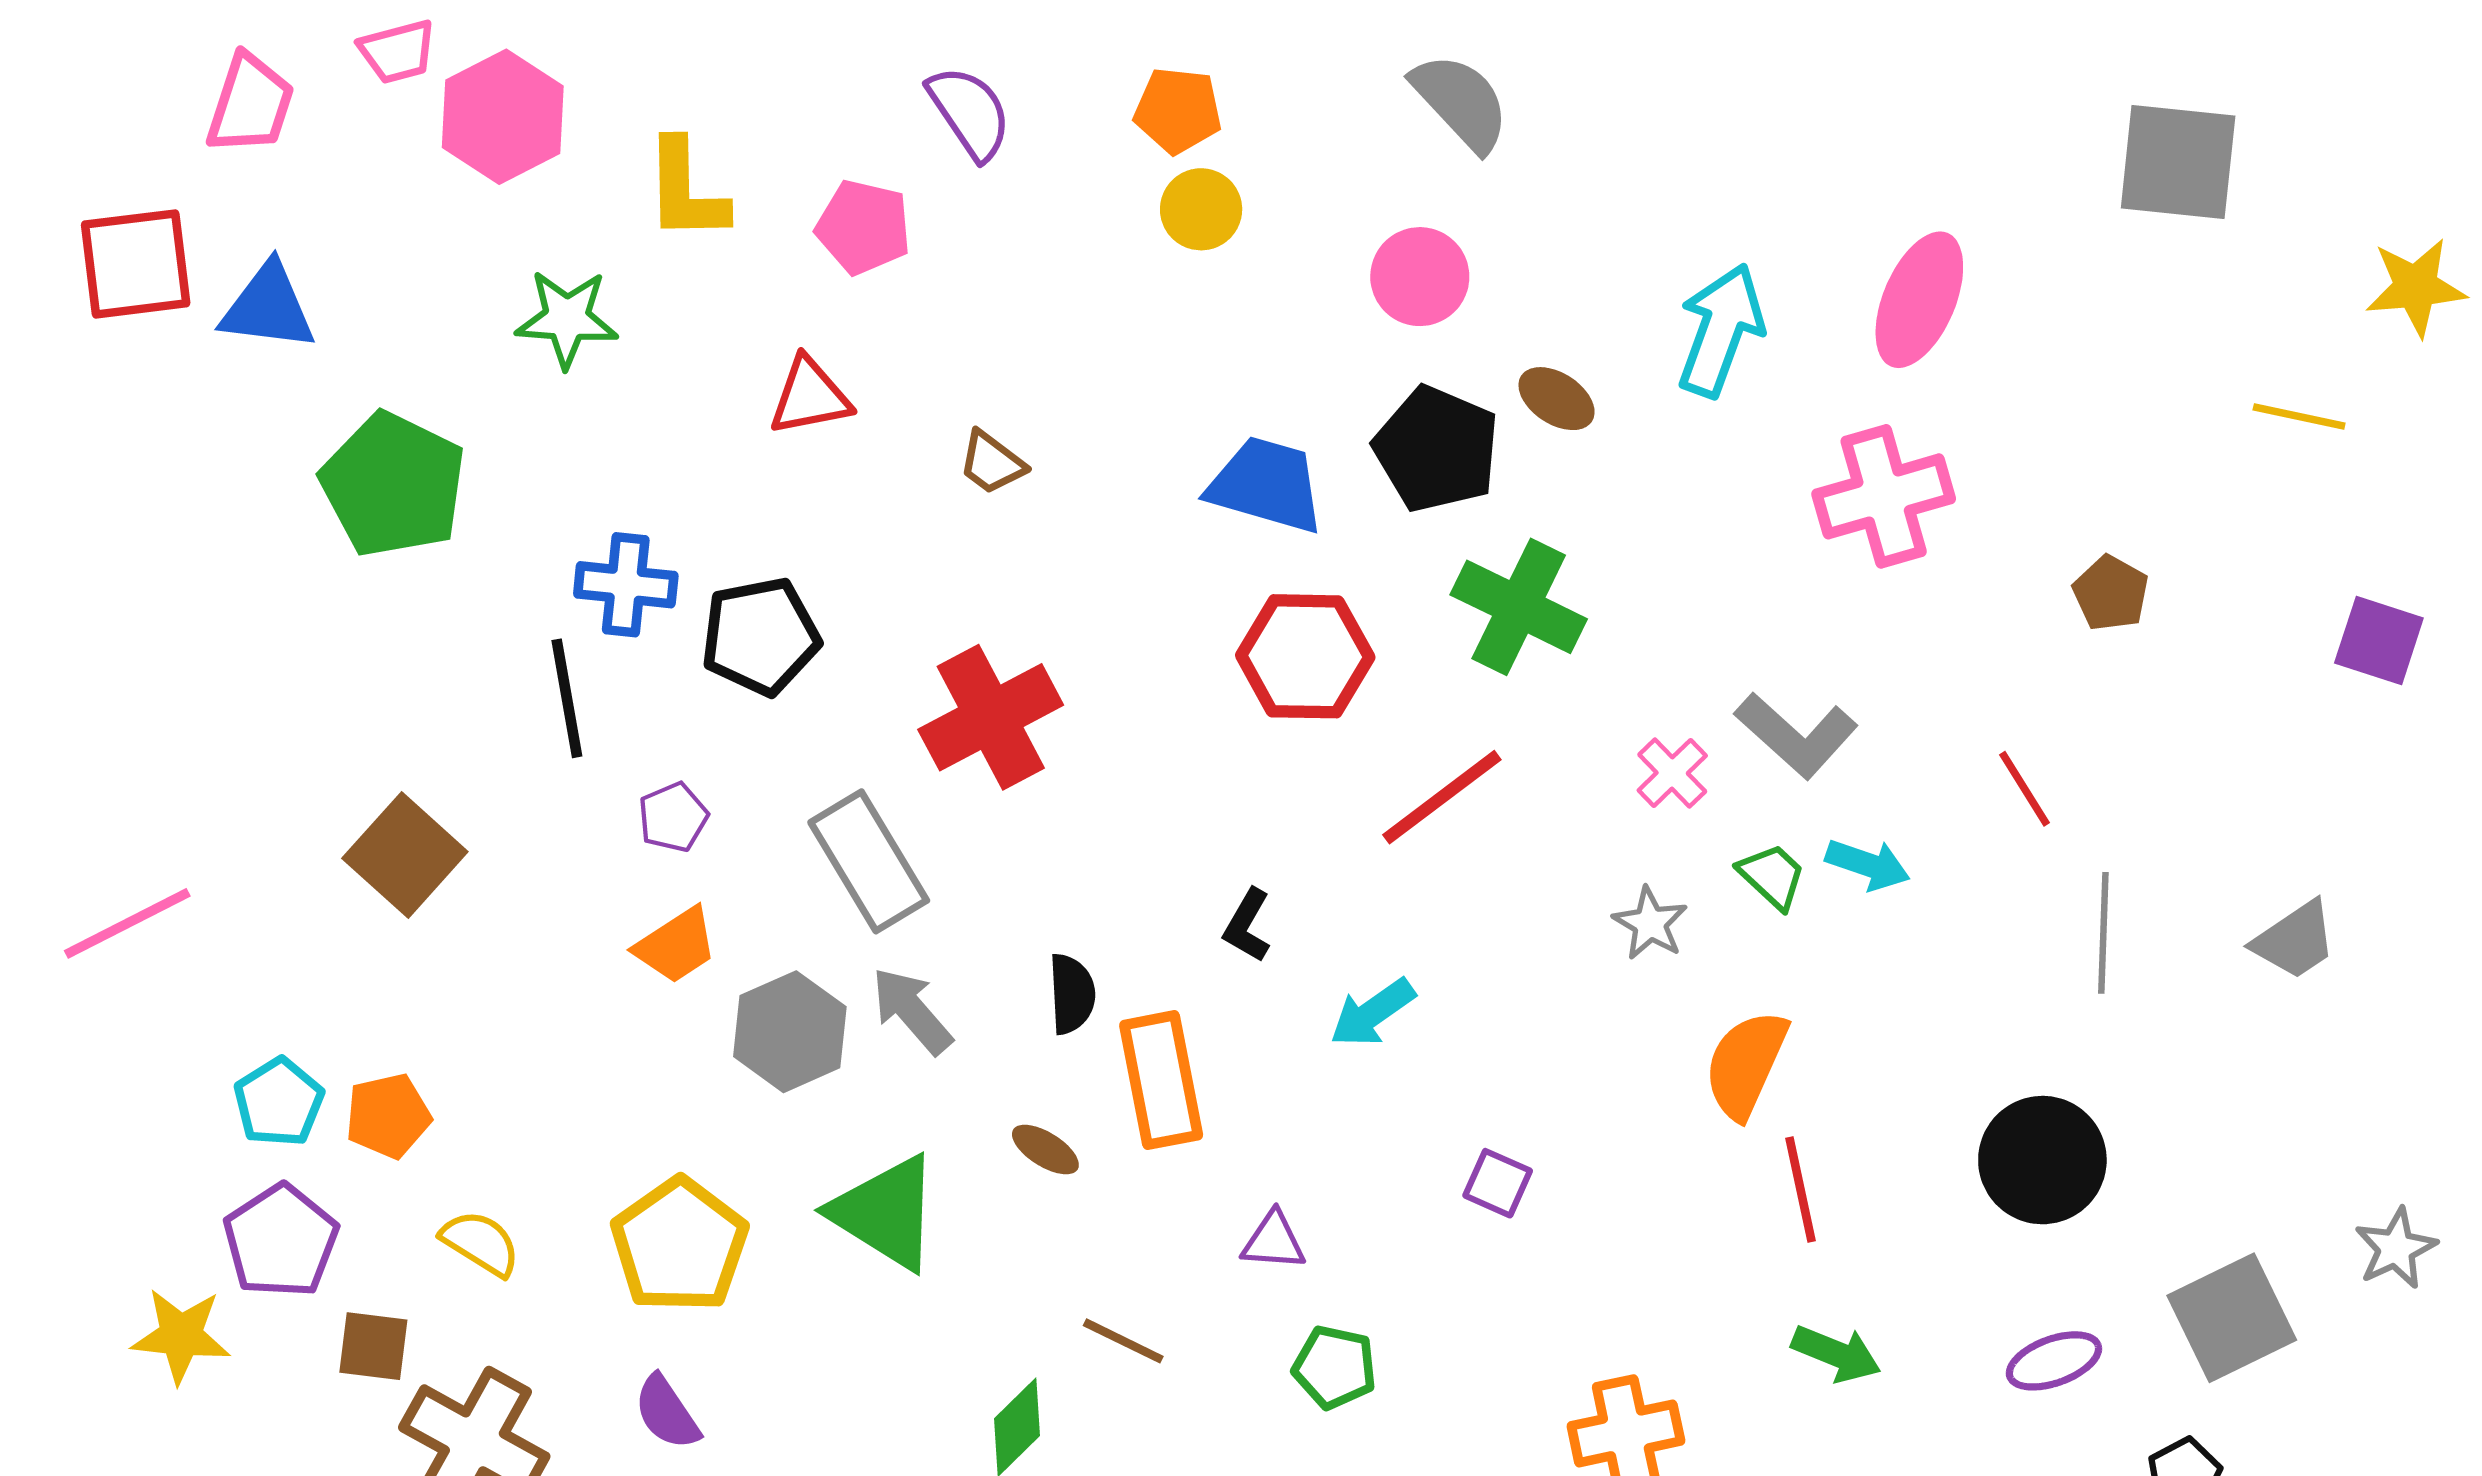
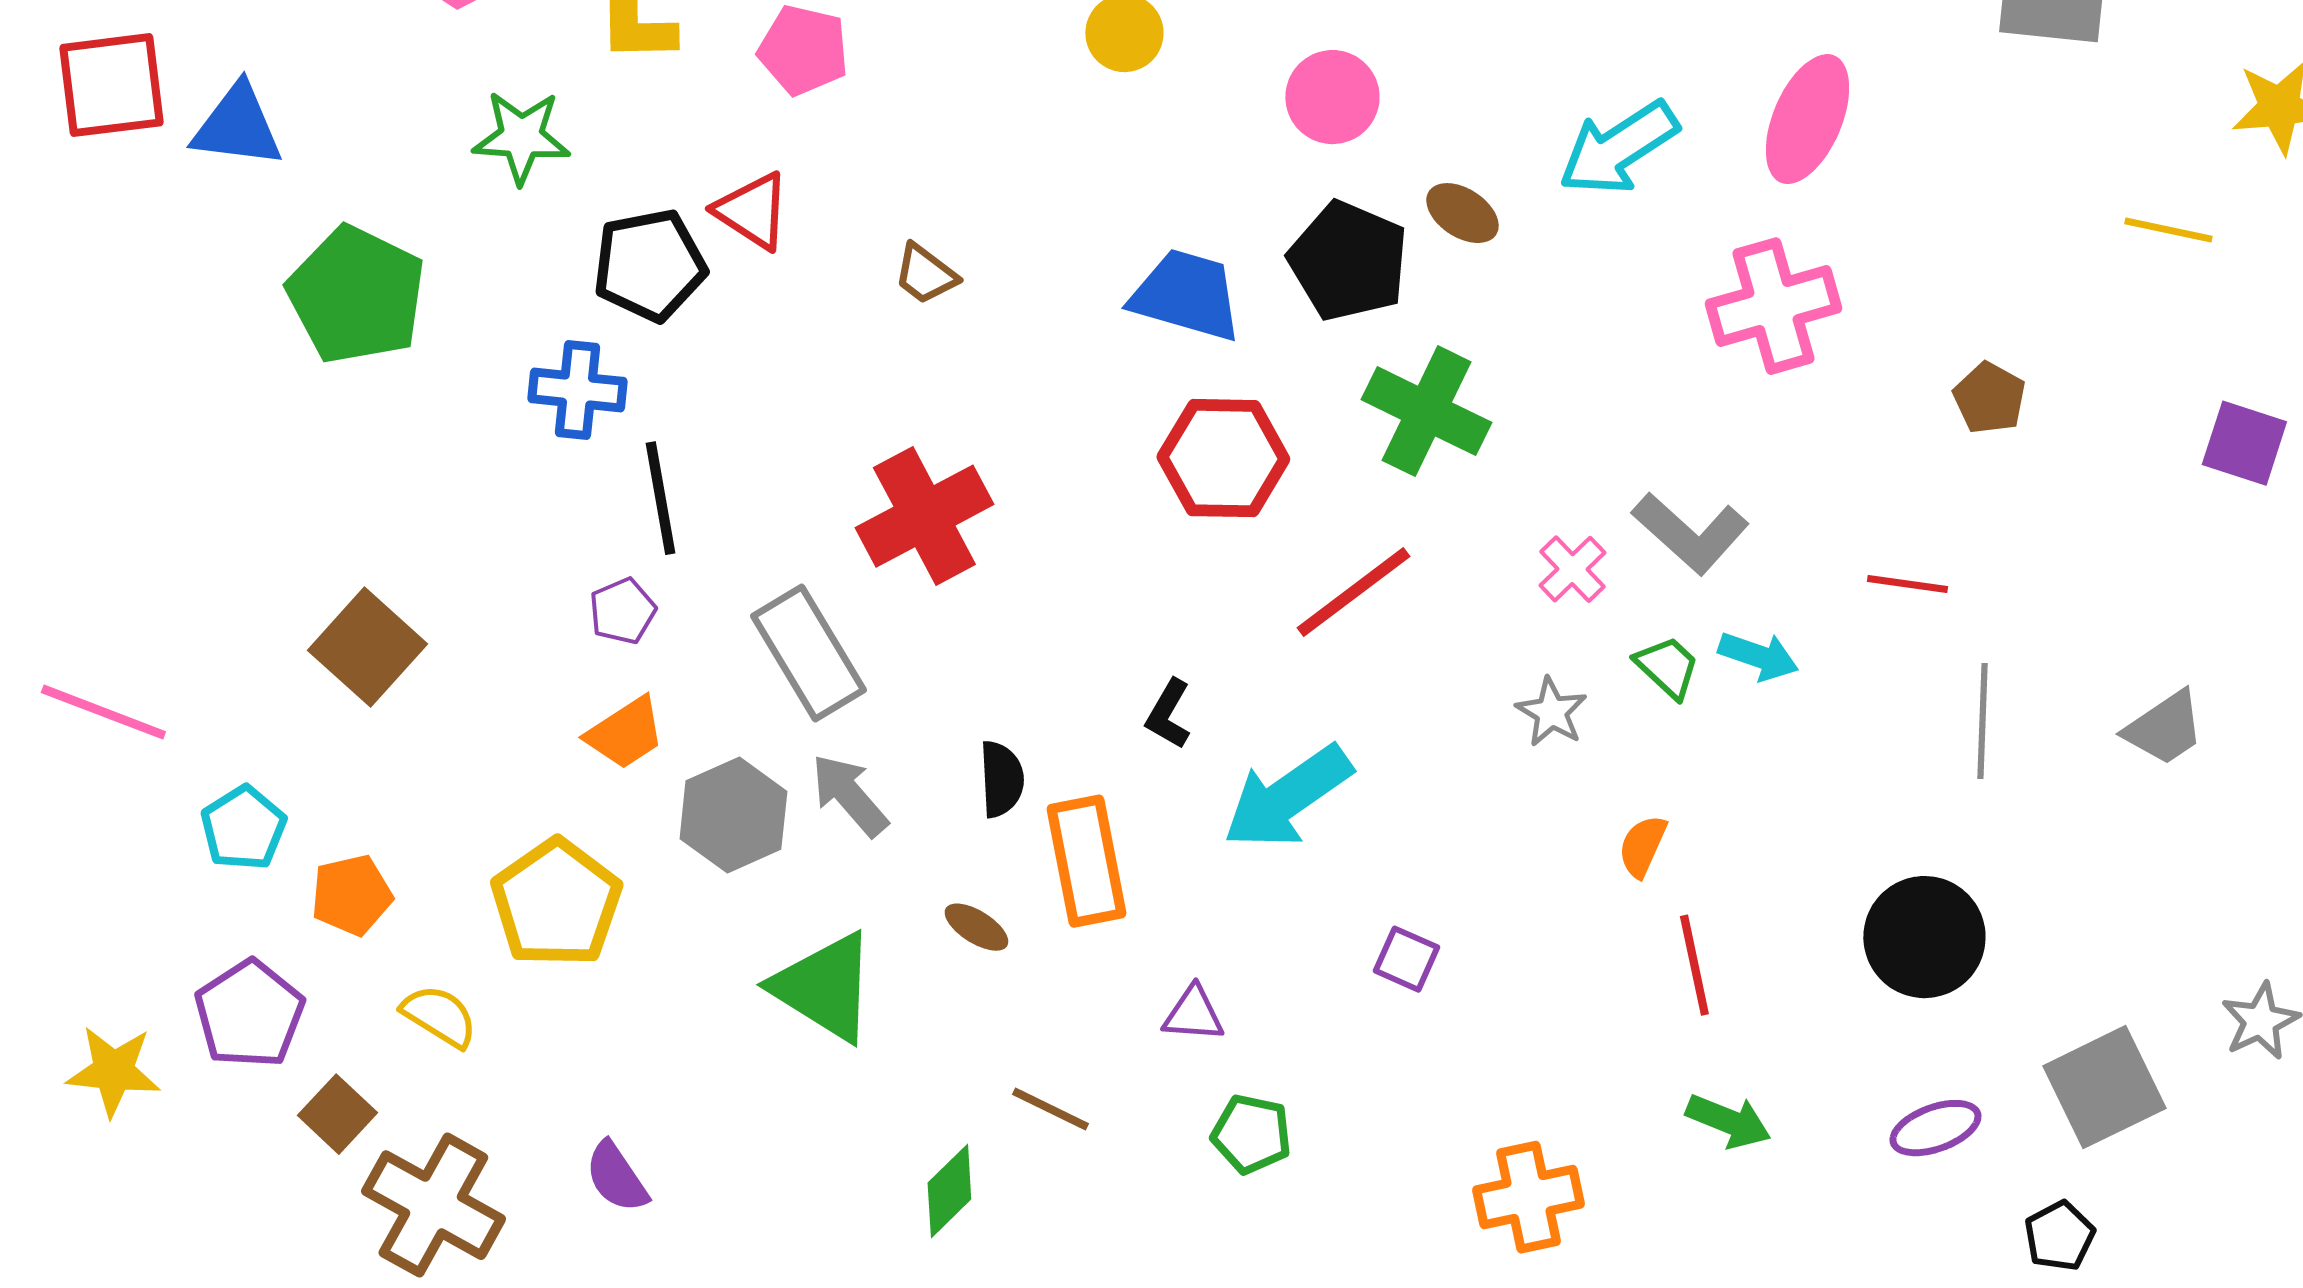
cyan arrow: (1721, 330) -> (1618, 148), turned -143
red triangle: (810, 396) -> (752, 211), turned 44
black pentagon: (760, 636) -> (649, 265), moved
black line: (567, 698) -> (660, 498), moved
red line: (2025, 789) -> (1907, 584), turned -50
pink line: (127, 923) -> (103, 712), turned 48
cyan arrow: (1372, 1013) -> (1287, 797), size x1.6
orange semicircle: (1746, 1064) -> (1642, 846), size x0.6
cyan pentagon: (279, 1102) -> (243, 828), moved
yellow pentagon: (679, 1245) -> (556, 903), moved
yellow star: (181, 1336) -> (113, 1071), moved
brown square: (373, 1346) -> (337, 1114), turned 36

